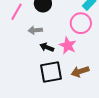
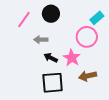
brown arrow: (80, 71) -> (88, 76), moved

